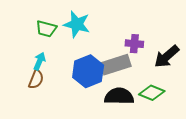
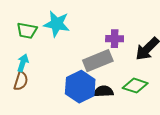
blue hexagon: (88, 71) -> (80, 87), moved
black semicircle: (119, 96) -> (104, 91), size x0.7

